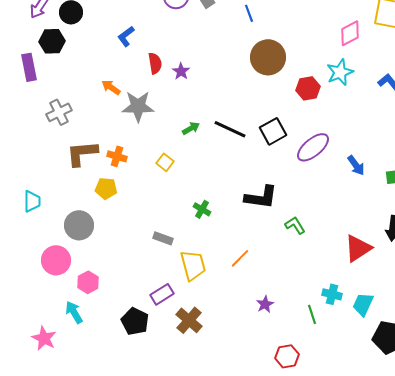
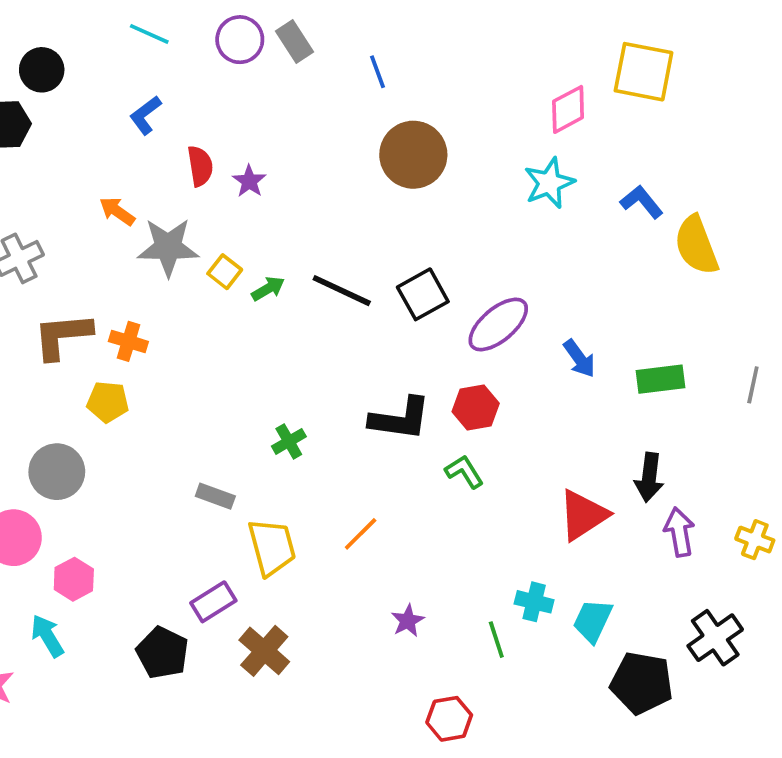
red hexagon: (308, 88) -> (476, 408), moved
yellow square: (165, 162) -> (225, 272), moved
green cross: (202, 209) -> (289, 441), turned 30

